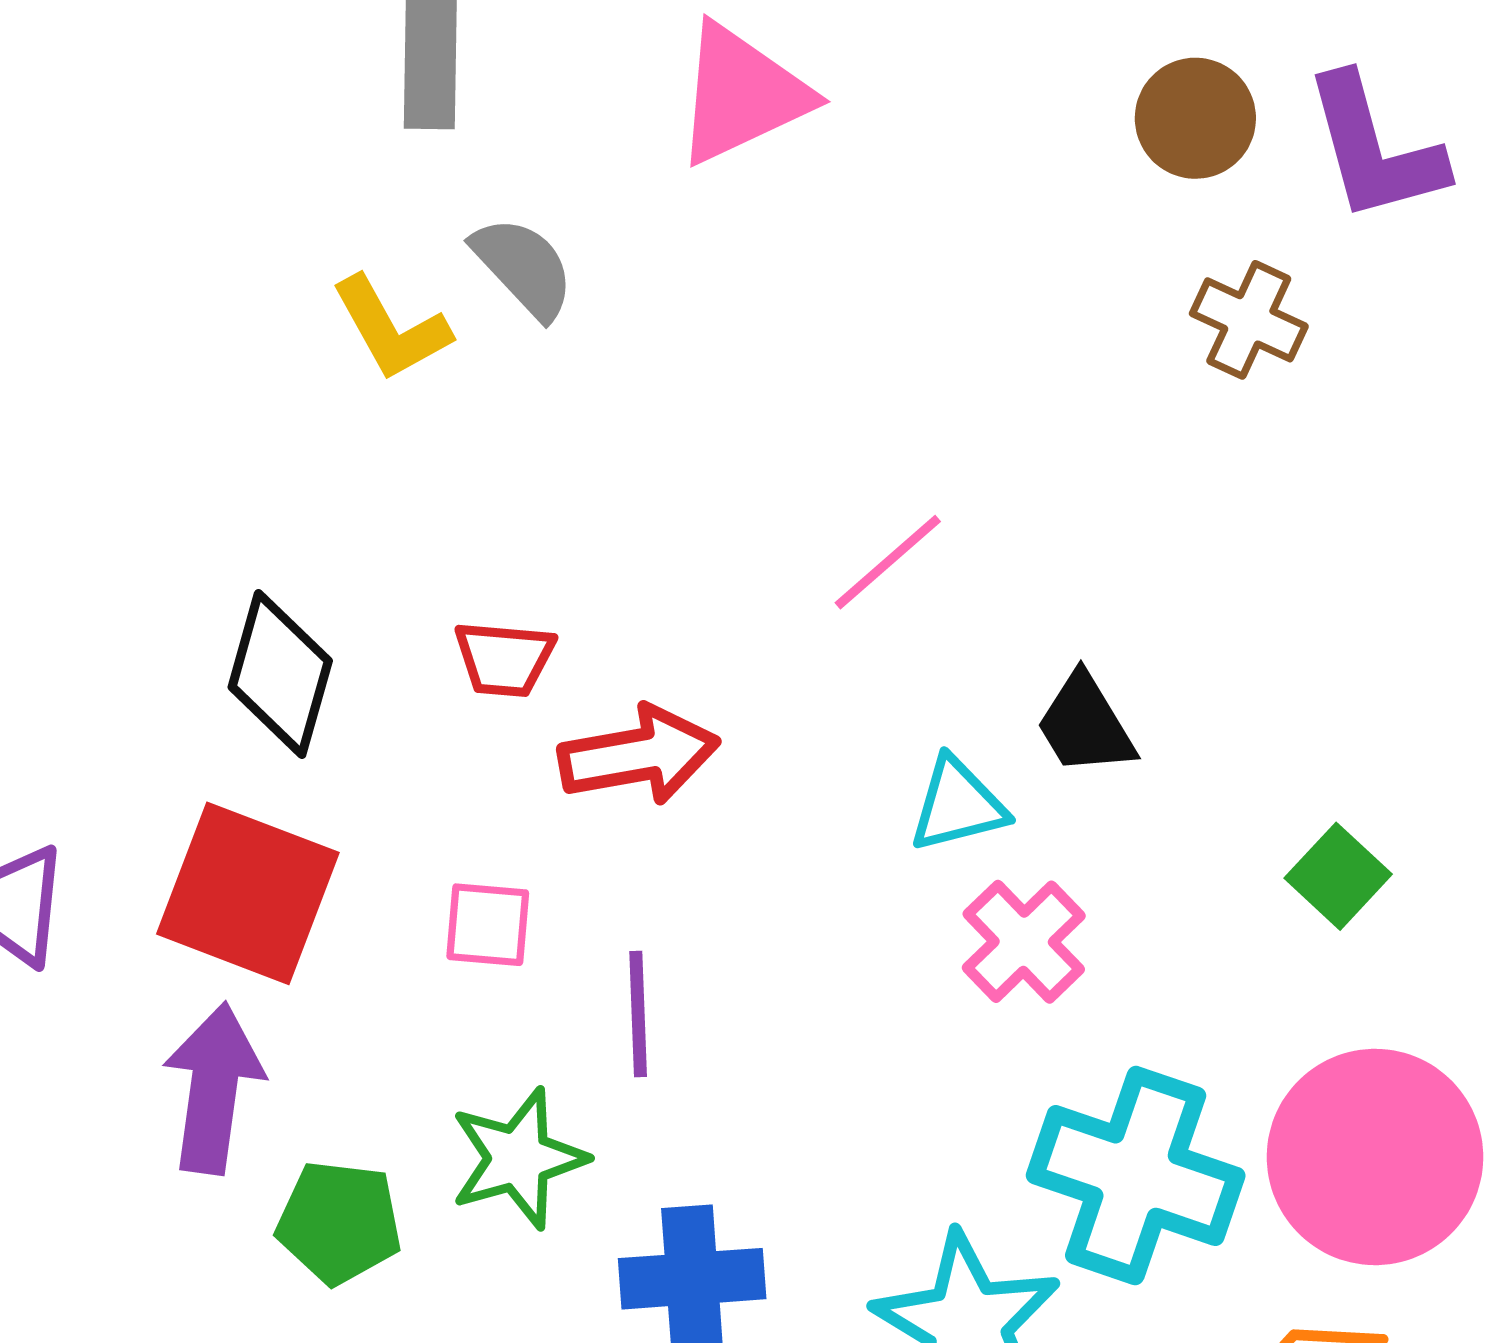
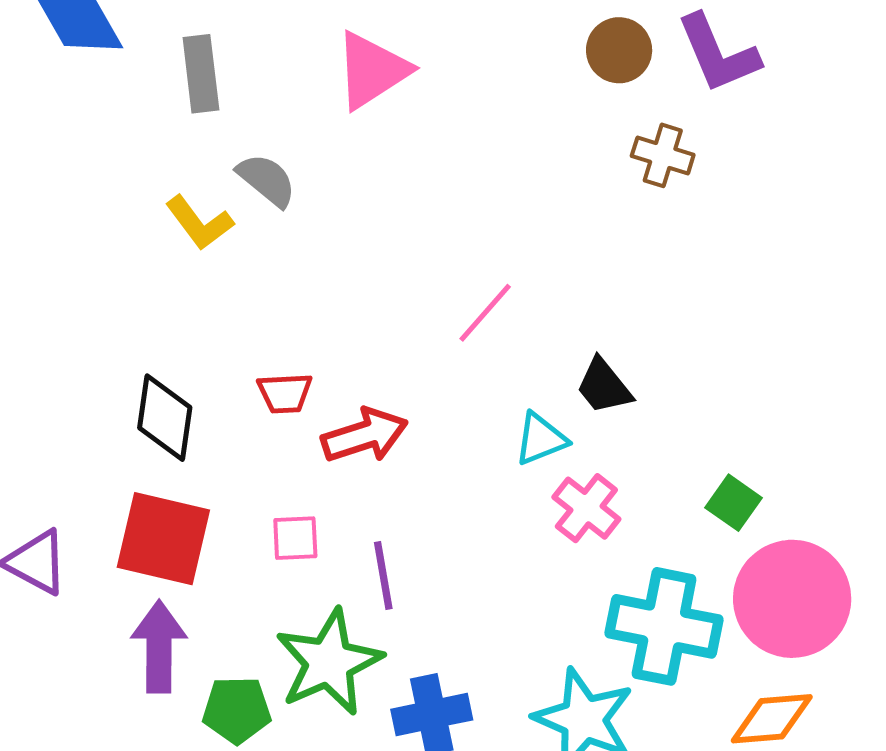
green square: (1338, 876) -> (733, 503), moved
green star: (518, 1158) -> (329, 662), size x1.4

